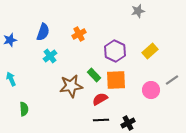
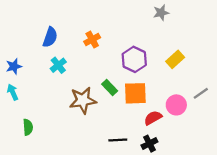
blue star: (10, 40) -> (14, 66), moved
red semicircle: (100, 99) -> (153, 118), moved

